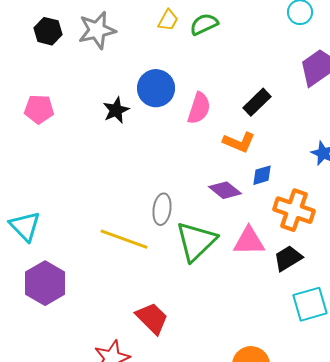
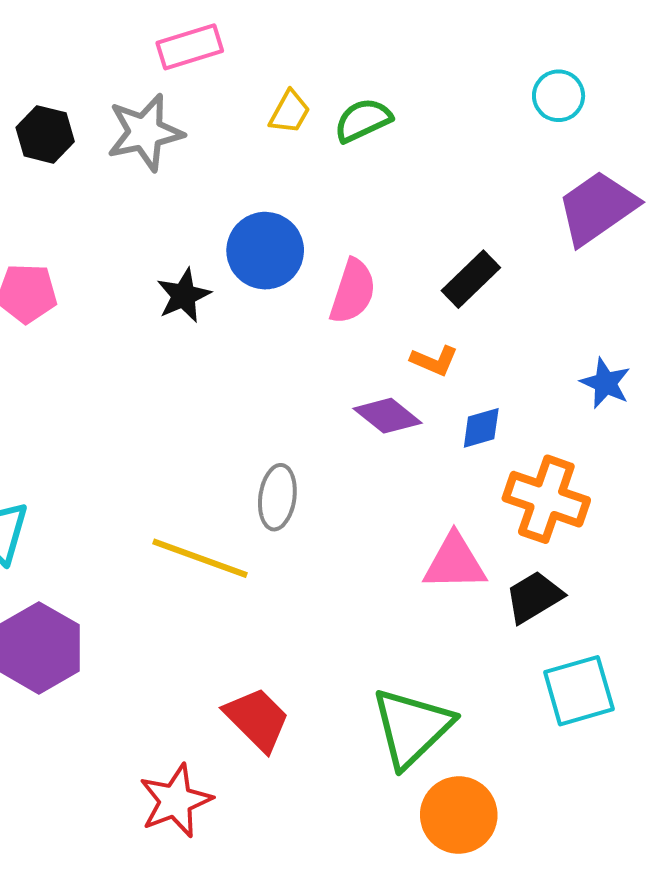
orange L-shape: (239, 142) -> (434, 361), size x0.7
purple diamond: (225, 190) -> (387, 416), moved
green triangle: (196, 241) -> (412, 727), moved

